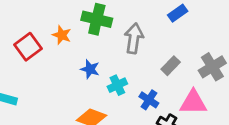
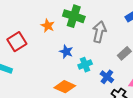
red square: (28, 47) -> (17, 42), moved

